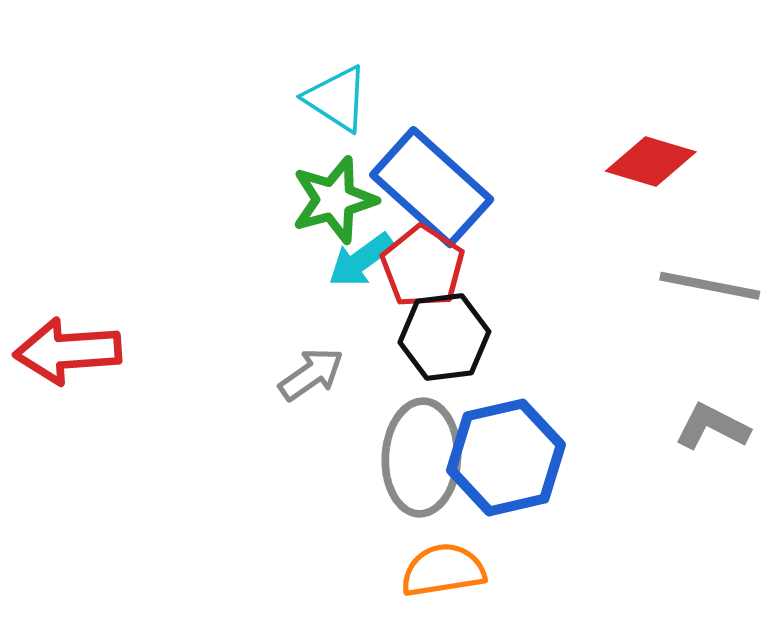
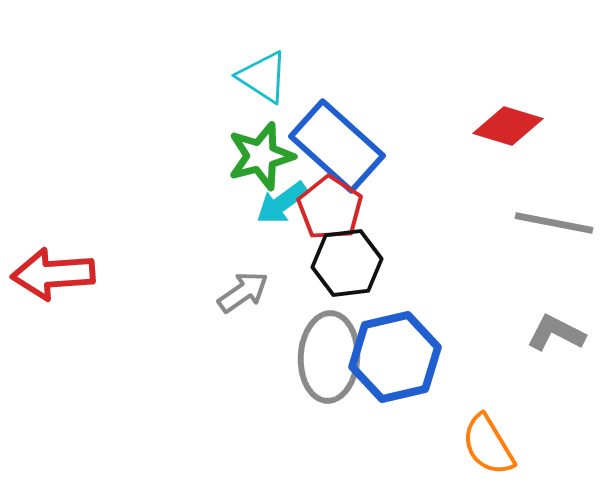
orange semicircle: (443, 570) -> (488, 445), moved, turned -112

